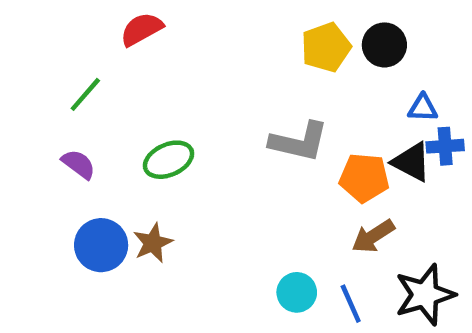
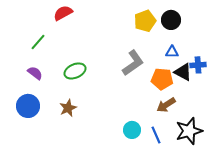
blue triangle: (423, 108) -> (172, 52), moved
gray L-shape: (299, 142) -> (133, 63), turned -48
blue circle: (101, 245) -> (28, 106), moved

